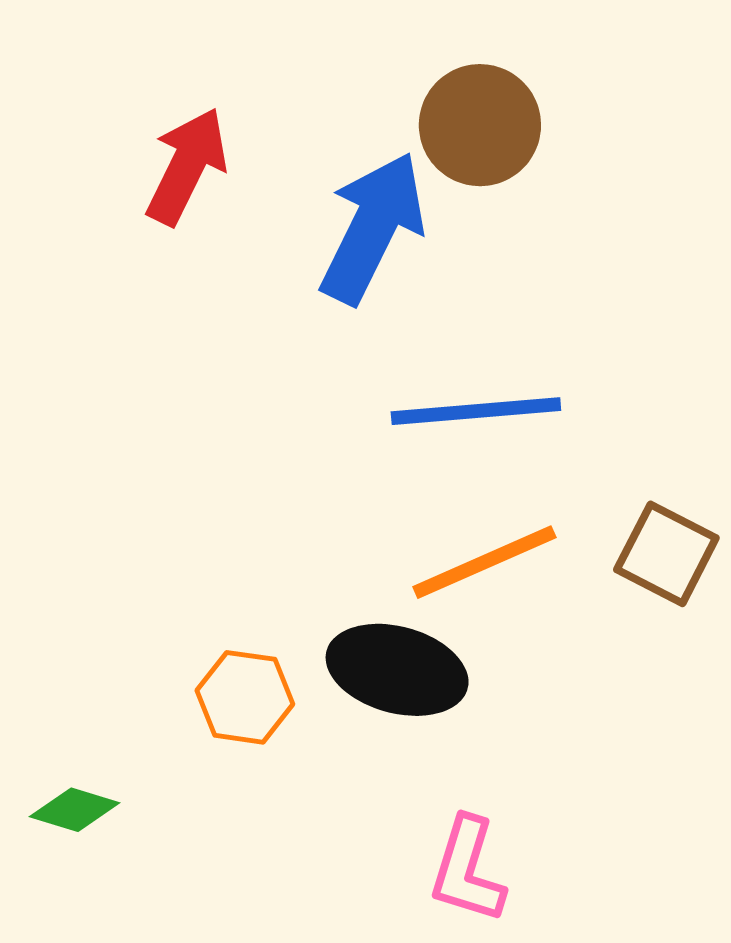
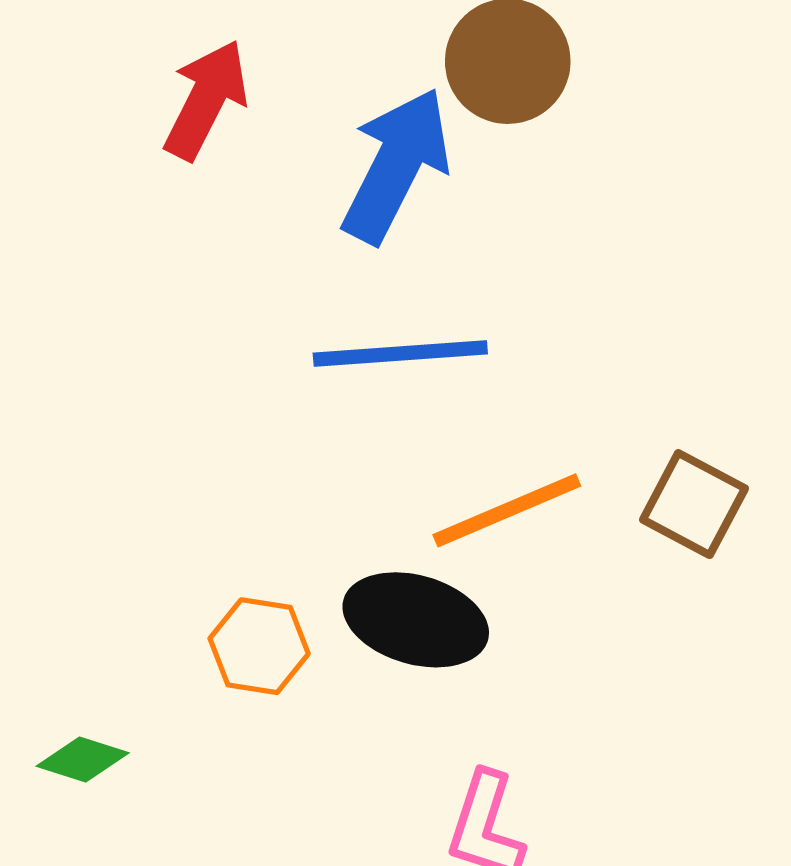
blue line: (476, 411) -> (400, 353), moved

